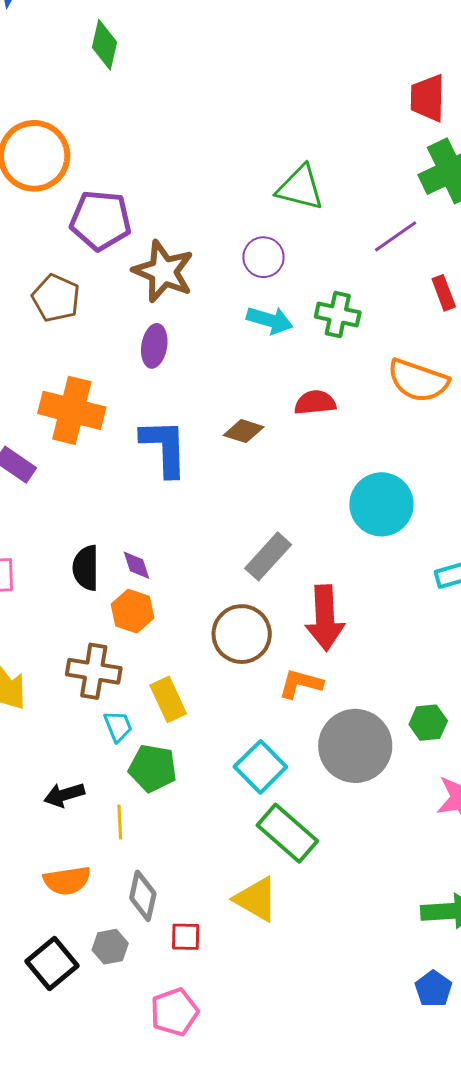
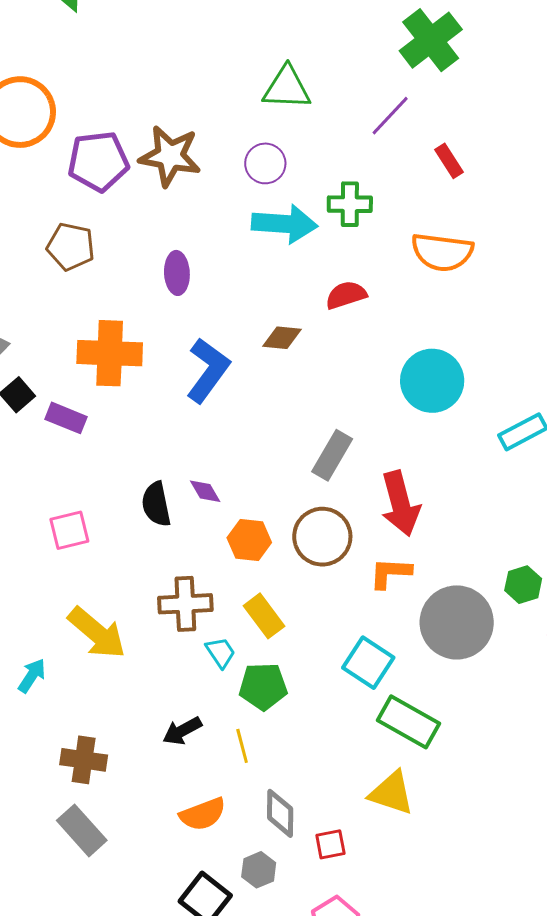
brown star: (163, 271) -> (170, 156), moved
cyan arrow: (270, 320) -> (285, 224), size x1.4
blue L-shape: (164, 448) -> (208, 370), turned 50
orange hexagon: (133, 611) -> (249, 540), moved

